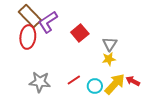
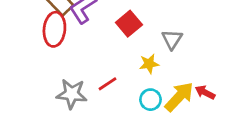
yellow star: (109, 59) -> (149, 64), moved
red line: (74, 80) -> (107, 84), moved

